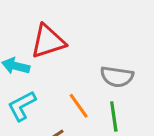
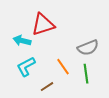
gray semicircle: (117, 77) -> (88, 48), turned -30

